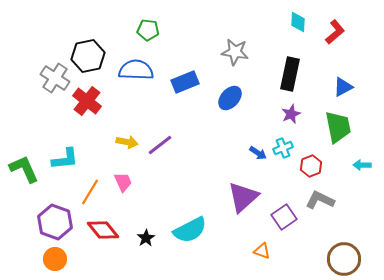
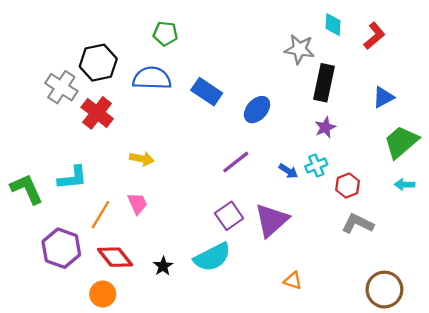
gray star: (235, 52) -> (299, 49), moved
blue rectangle: (185, 82) -> (207, 92), turned 56
green trapezoid: (338, 127) -> (401, 142), moved, turned -120
purple line: (160, 145) -> (236, 162), moved
purple square: (284, 217) -> (229, 216), moved
orange circle: (55, 259) -> (103, 294), moved

